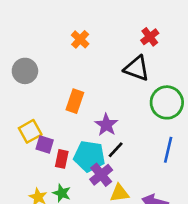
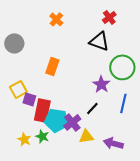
purple star: (106, 125) -> (101, 84), moved
black line: (116, 150) -> (92, 108), moved
cyan pentagon: (89, 156) -> (56, 120), moved
red rectangle: (62, 159) -> (42, 110), size x1.6

